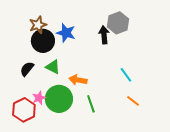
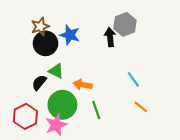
black semicircle: (27, 69) -> (39, 83), moved
pink star: (39, 98) -> (56, 125), moved, size x1.5

